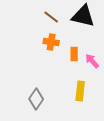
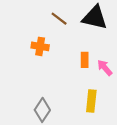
orange cross: (51, 42) -> (40, 46), moved

